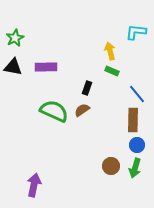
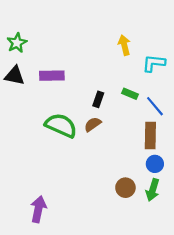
cyan L-shape: (136, 32) -> (154, 63), moved
yellow arrow: (110, 51) -> (124, 45), moved
green rectangle: (112, 71) -> (130, 94), moved

